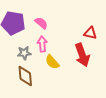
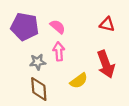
red triangle: (90, 33) -> (107, 24), moved
yellow semicircle: (52, 62) -> (79, 81), moved, turned -84

